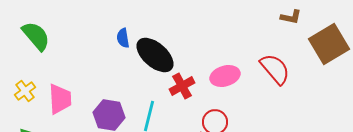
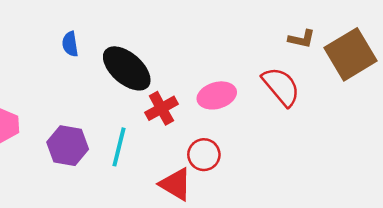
brown L-shape: (291, 17) -> (302, 39), moved
blue semicircle: (123, 38) -> (70, 44), moved

